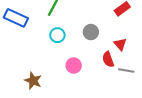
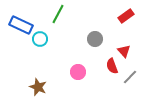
cyan circle: (57, 35) -> (40, 39), moved
gray line: (126, 71) -> (130, 77), turned -56

